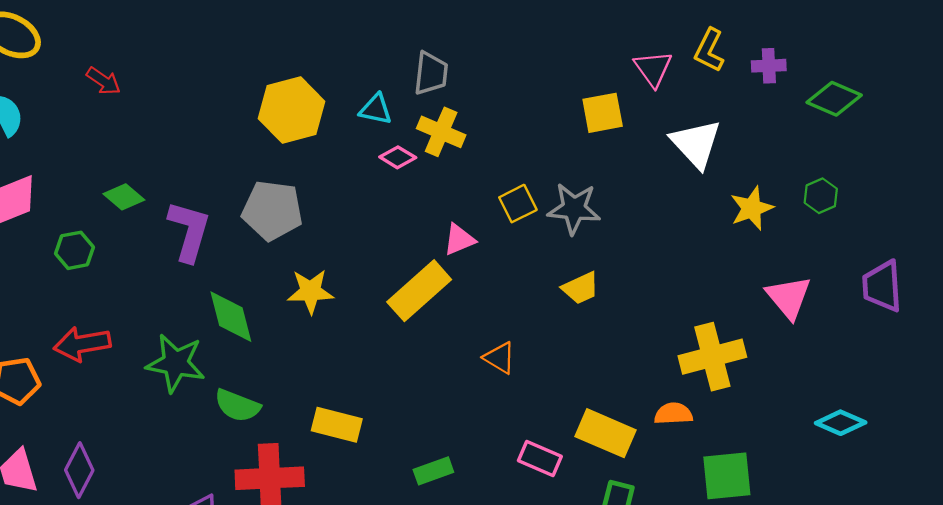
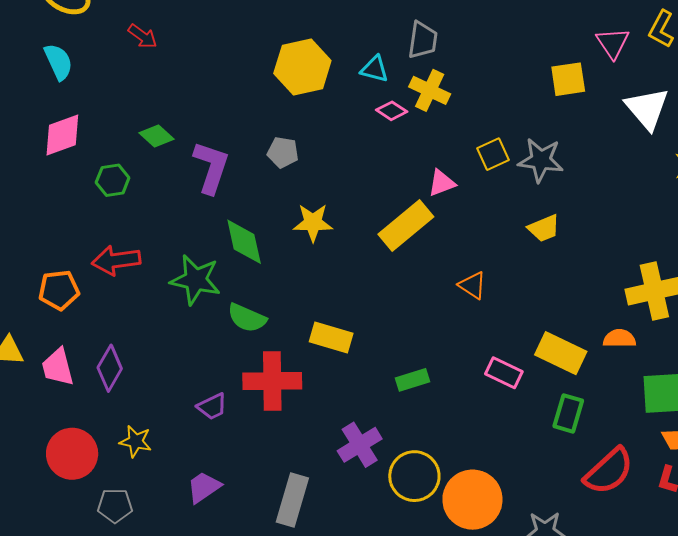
gray pentagon: (272, 210) -> (283, 152), size x0.6

